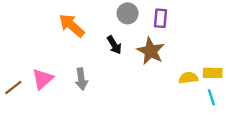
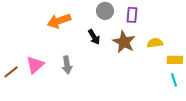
orange arrow: (72, 26) -> (59, 21), turned -60
yellow semicircle: (188, 78) -> (155, 43), moved

